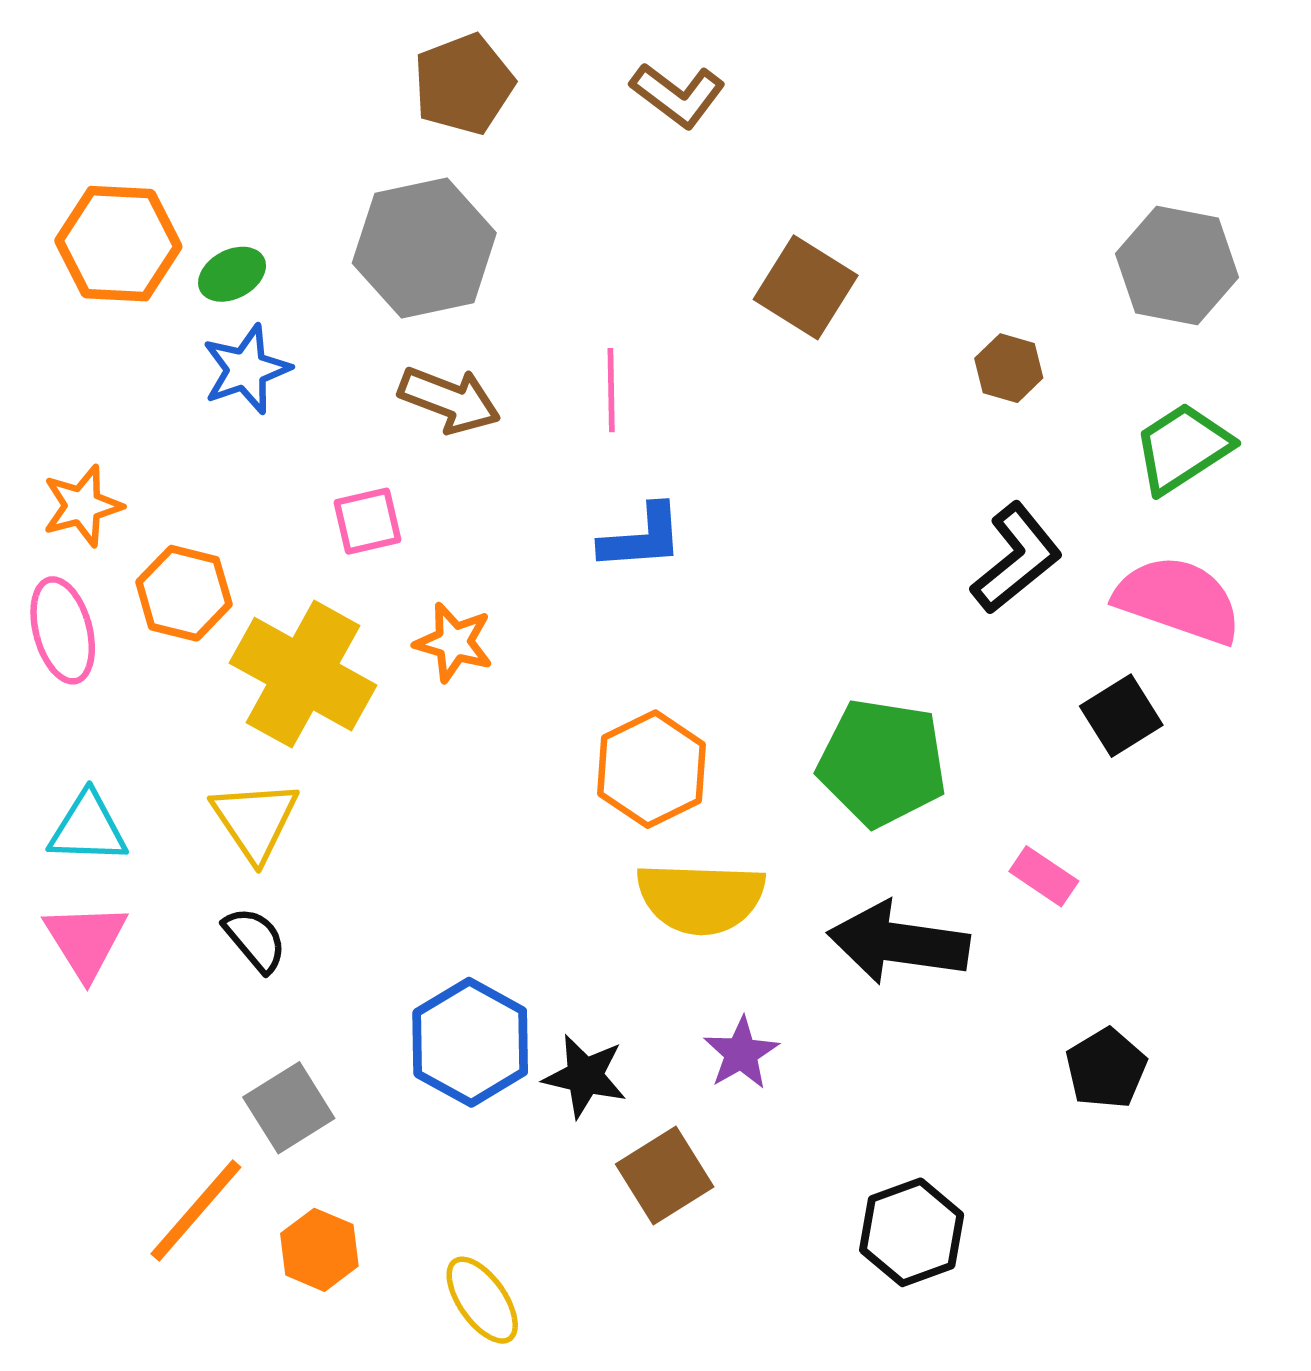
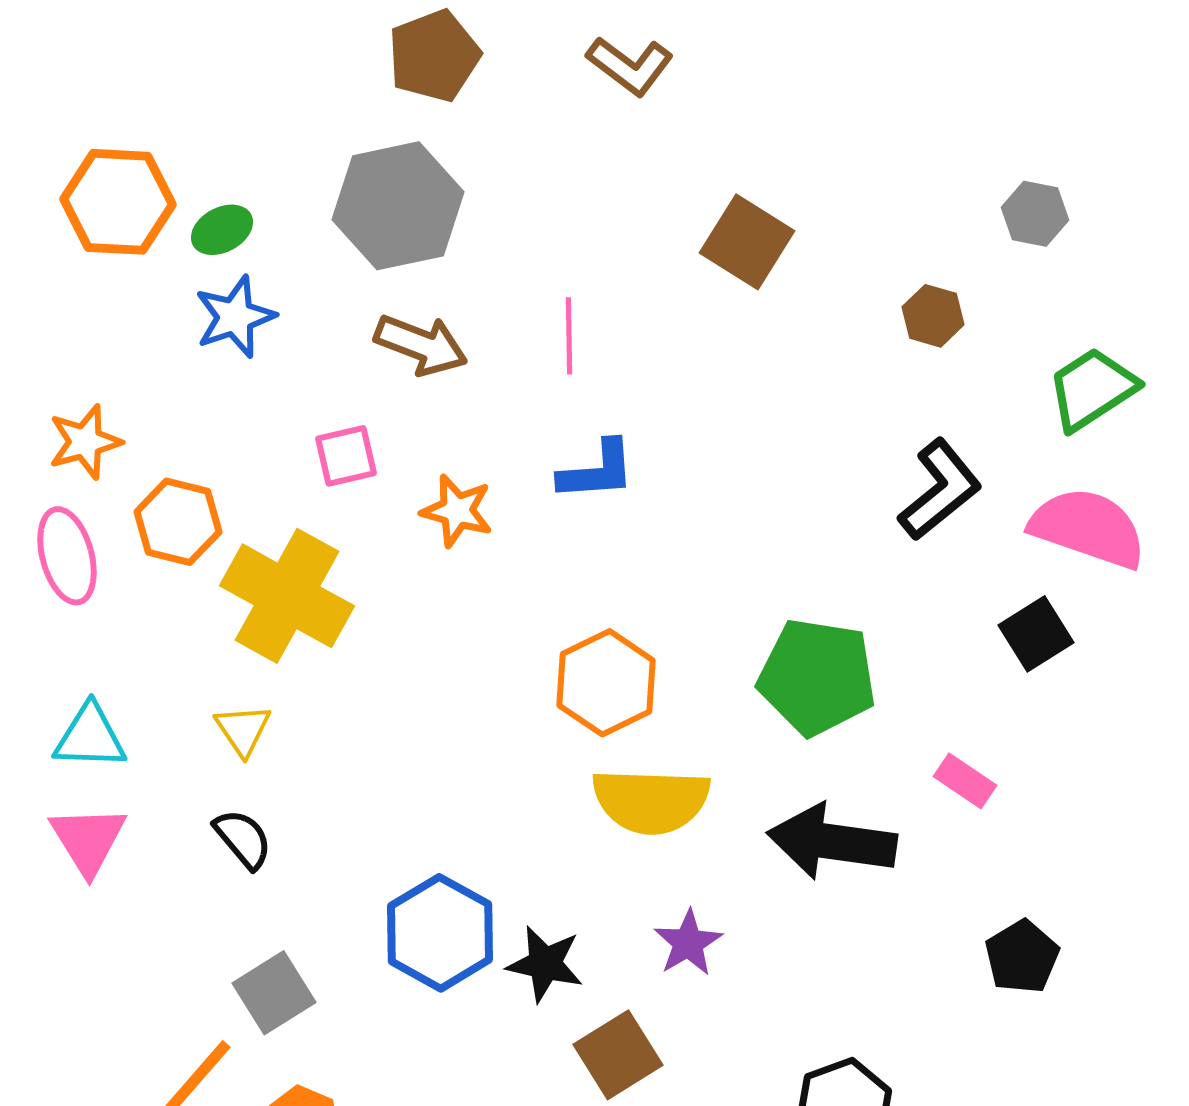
gray hexagon: (1177, 265) -> (1035, 214), moved, size x0.6
orange star: (454, 642) -> (457, 511), moved
yellow triangle: (255, 820) -> (243, 730), size x0.7

